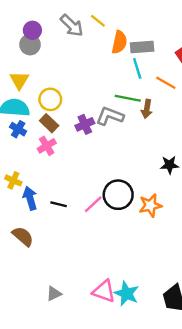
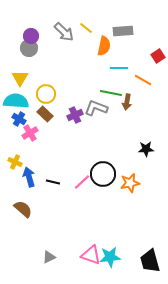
gray rectangle: (142, 47) -> (123, 31), moved
cyan line: (137, 68) -> (119, 68), turned -72
pink cross: (47, 146) -> (30, 133), moved
cyan star: (127, 294) -> (110, 257), turned -30

